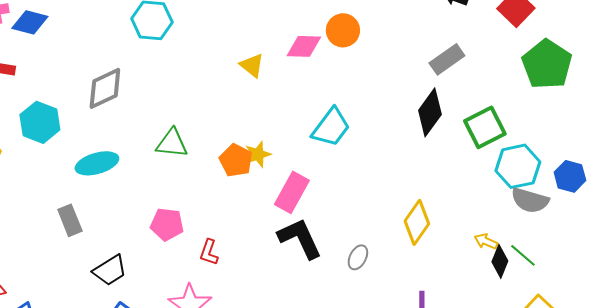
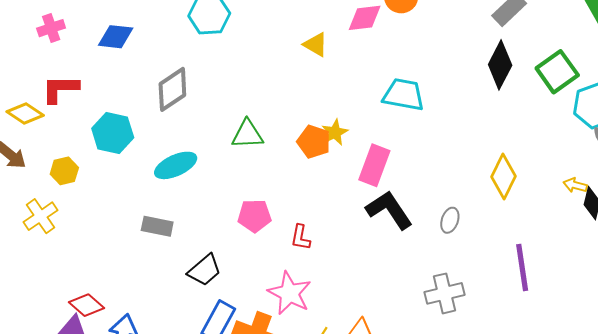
blue diamond: (30, 22) -> (116, 37), moved
cyan trapezoid: (331, 127) -> (404, 95), turned -108
gray rectangle: (70, 220) -> (157, 226), turned -48

